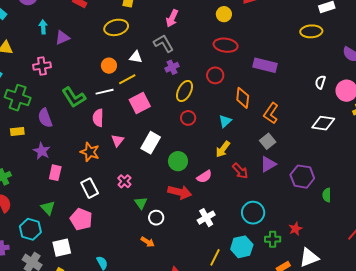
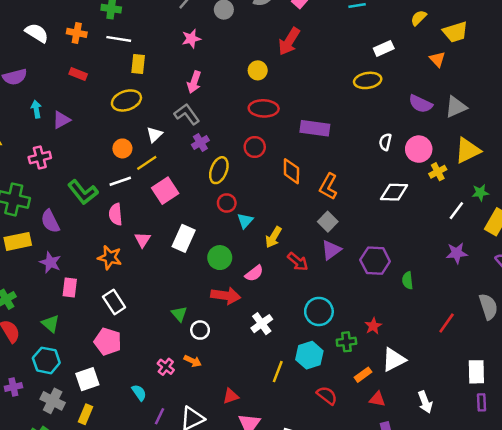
white triangle: (136, 57) -> (154, 134), turned -48
cyan triangle: (225, 121) -> (245, 221), moved
yellow rectangle: (17, 132) -> (18, 241), size x1.5
pink cross: (124, 181) -> (166, 367), moved
green triangle: (48, 208) -> (50, 324), moved

